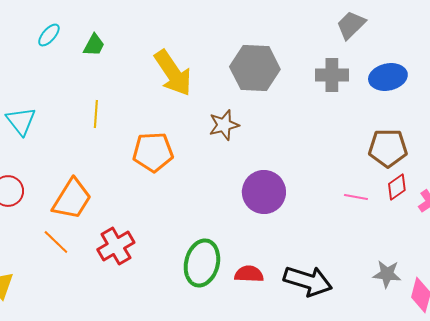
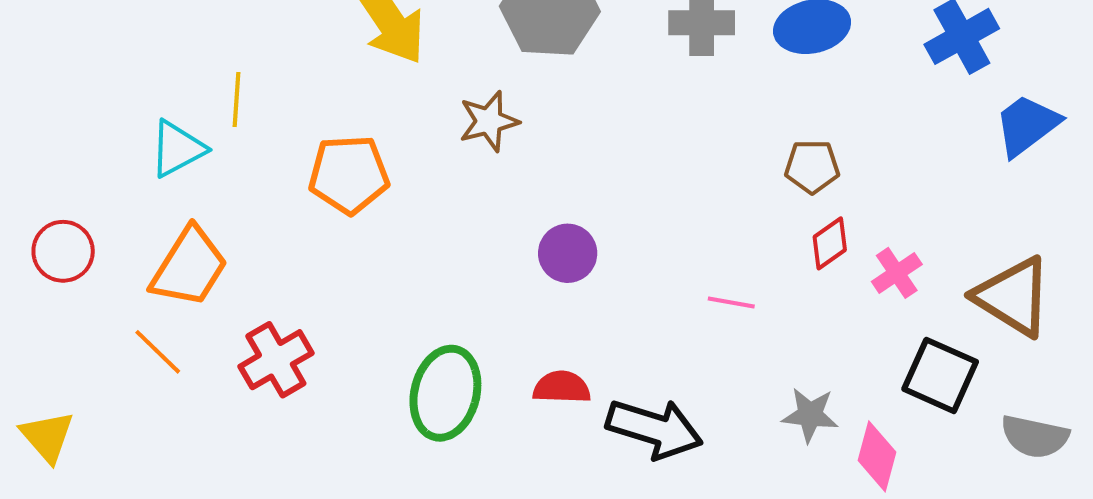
cyan triangle: (21, 121) -> (177, 149), moved, turned 40
brown pentagon: (388, 148) -> (812, 167), size x0.7
purple circle: (264, 192) -> (568, 253), size x0.7
pink line: (356, 197) -> (731, 303), moved
red semicircle: (249, 274) -> (562, 387), moved

